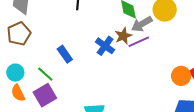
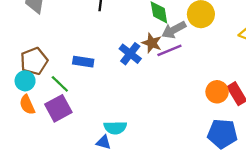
brown pentagon: (19, 34) -> (34, 61), moved
brown star: (123, 36) -> (152, 43), turned -30
blue rectangle: (65, 54) -> (83, 62), turned -48

